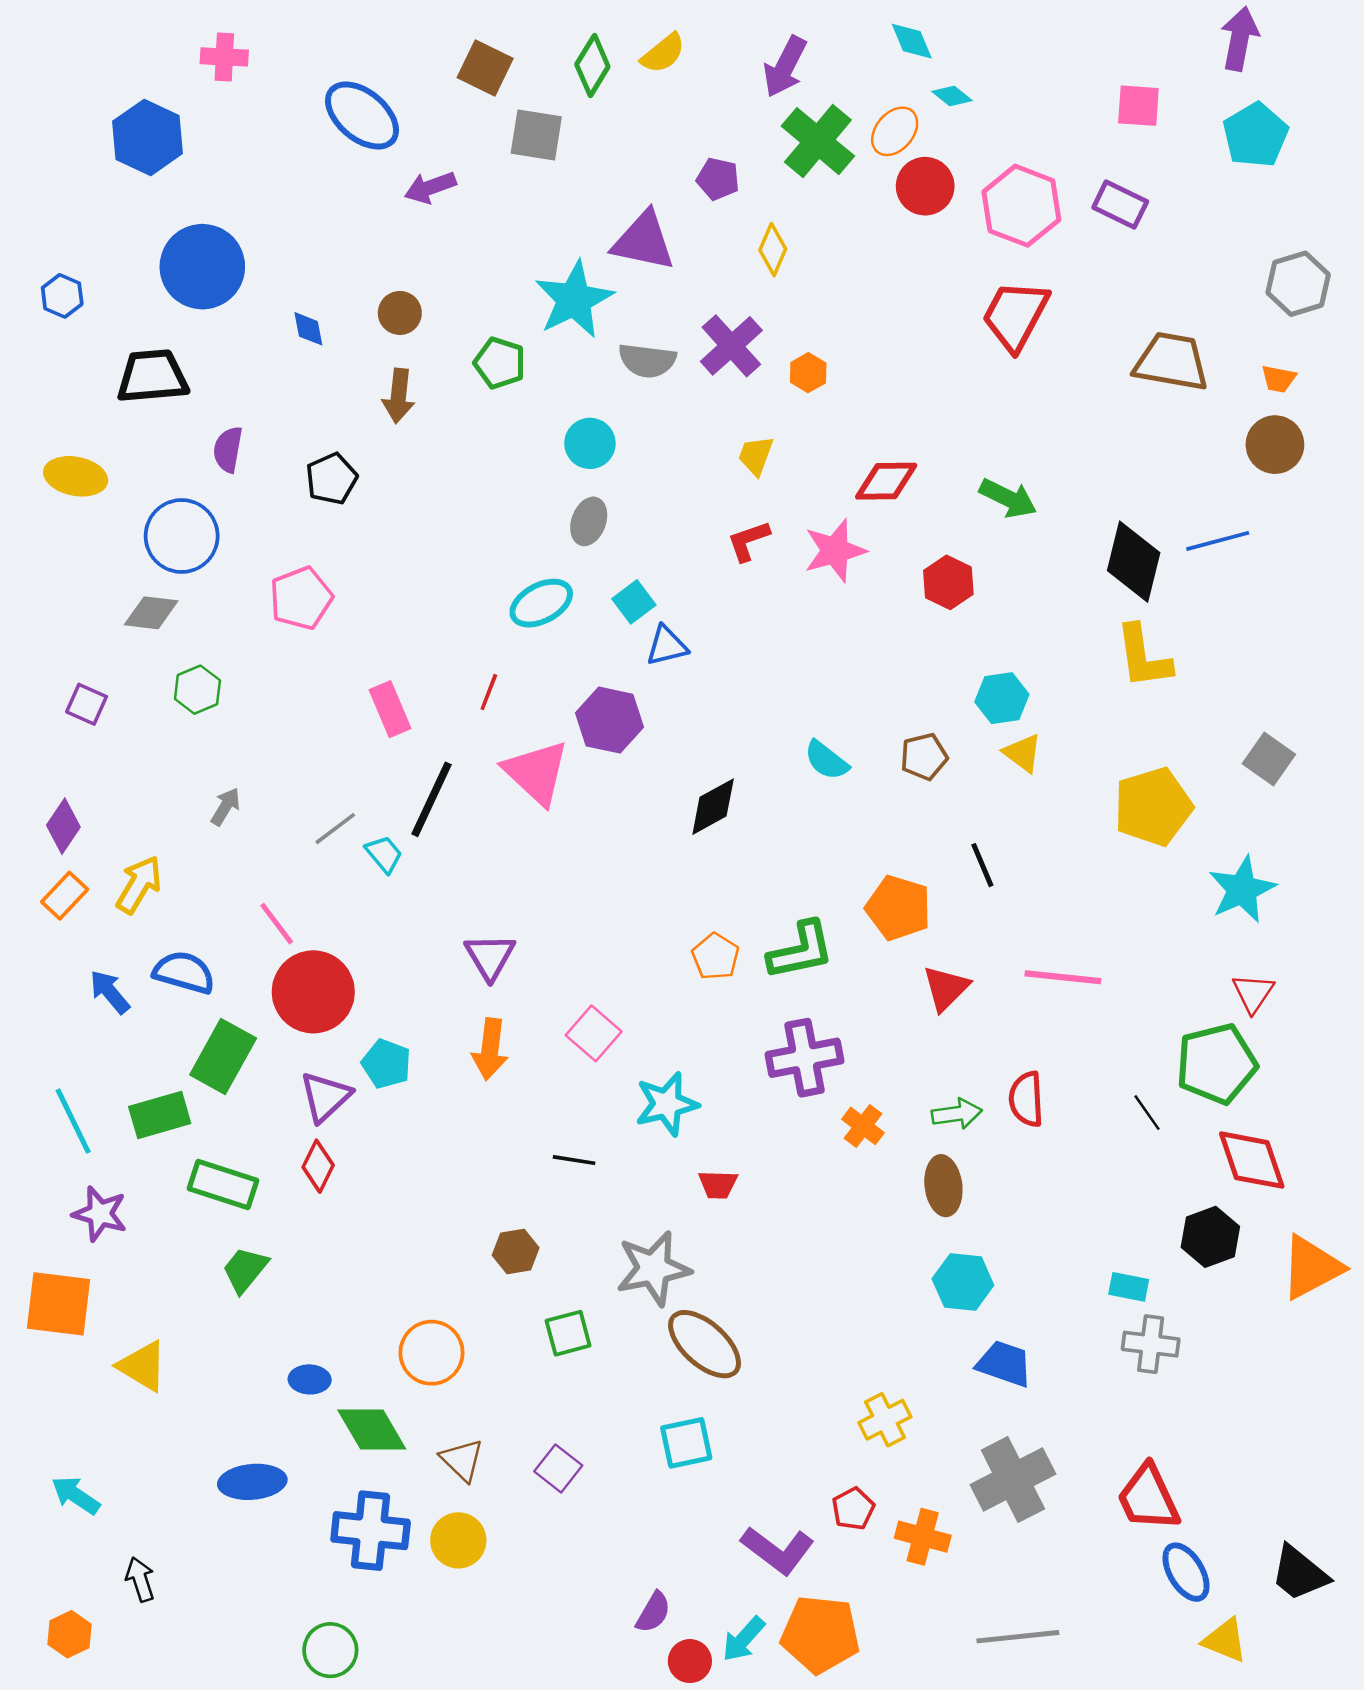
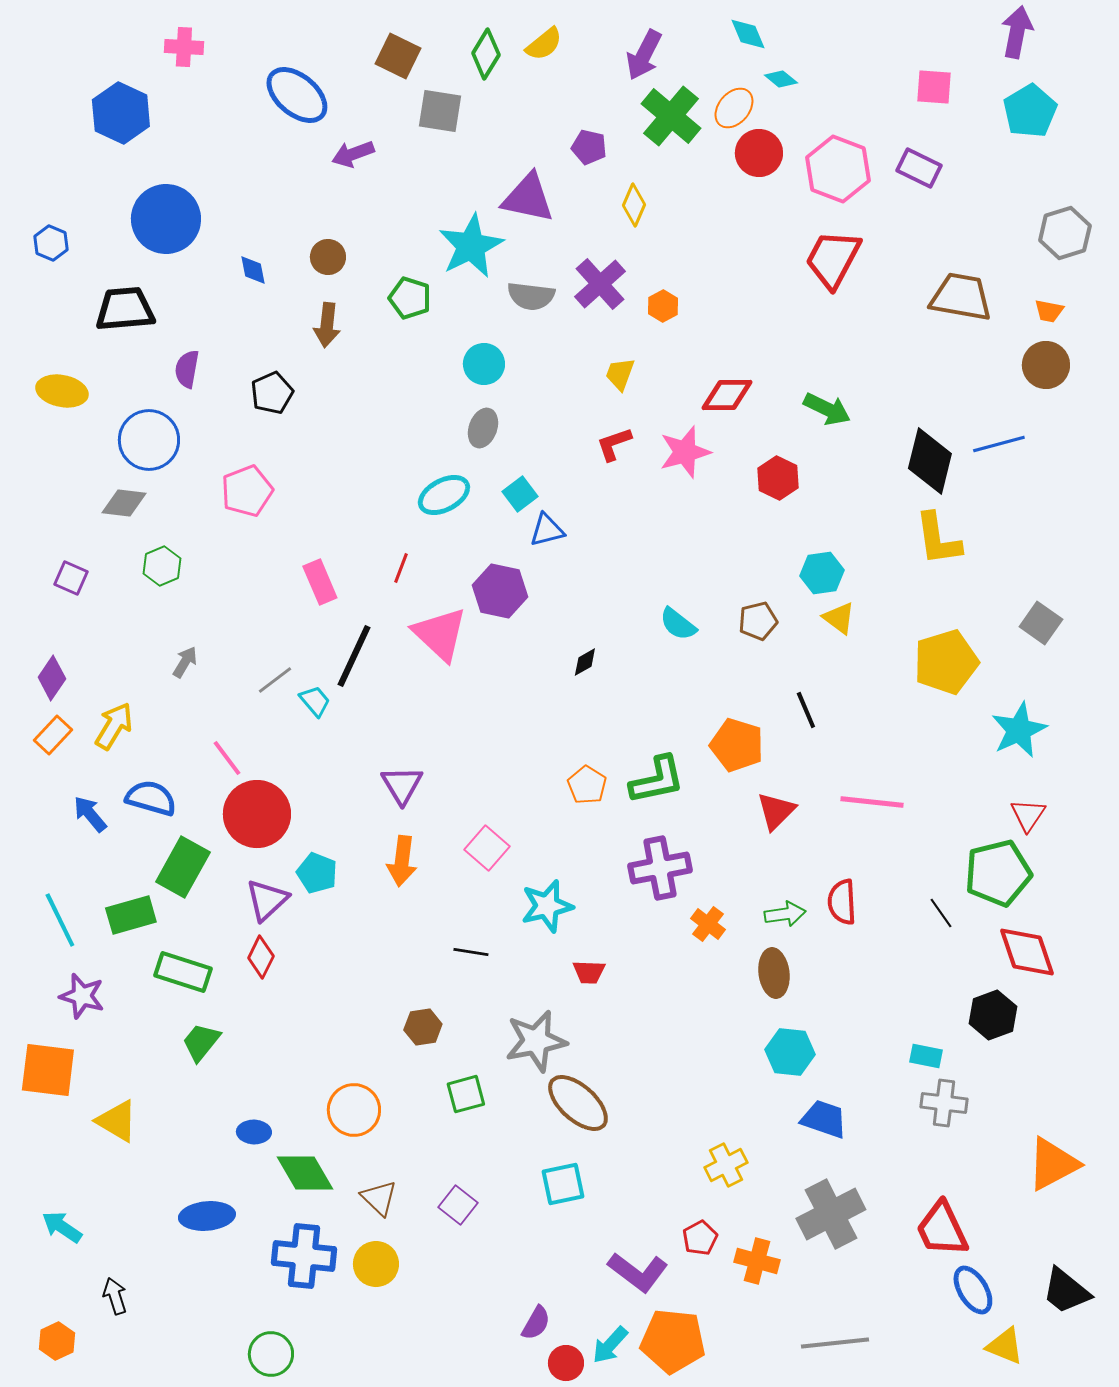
black diamond: (713, 807) -> (585, 662), size x0.6
orange triangle: (1312, 1267) -> (1053, 1164), moved

